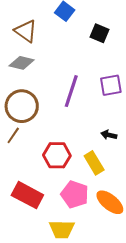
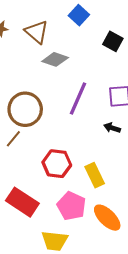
gray diamond: (22, 63) -> (55, 59), moved
black arrow: (109, 135) -> (112, 128), moved

